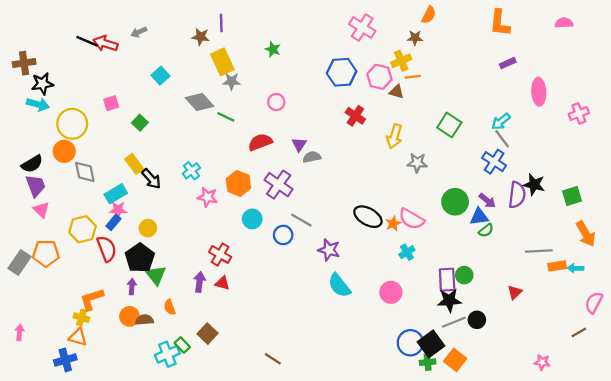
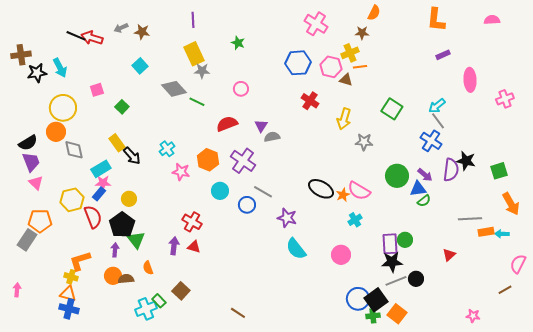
brown star: (201, 37) -> (142, 32), moved
cyan arrow: (38, 104) -> (60, 68), moved, turned 48
gray rectangle: (19, 262) -> (27, 240), moved
blue cross: (65, 360) -> (69, 309), moved, turned 30

